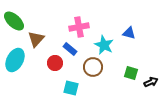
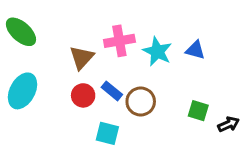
brown triangle: (36, 39) -> (82, 58), moved
cyan star: (104, 45) -> (157, 52), moved
blue rectangle: (70, 49) -> (112, 91), moved

